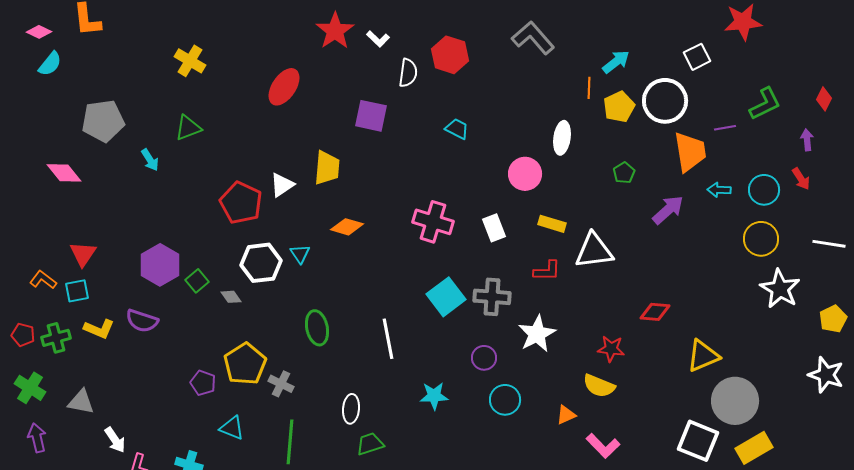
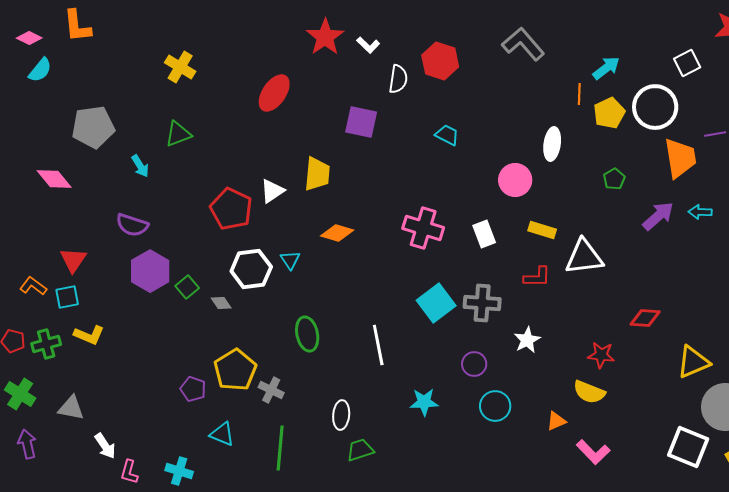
cyan arrow: (719, 190) -> (700, 212), moved
purple semicircle: (142, 321) -> (132, 225), moved
white star: (537, 334) -> (527, 340), size x0.7

